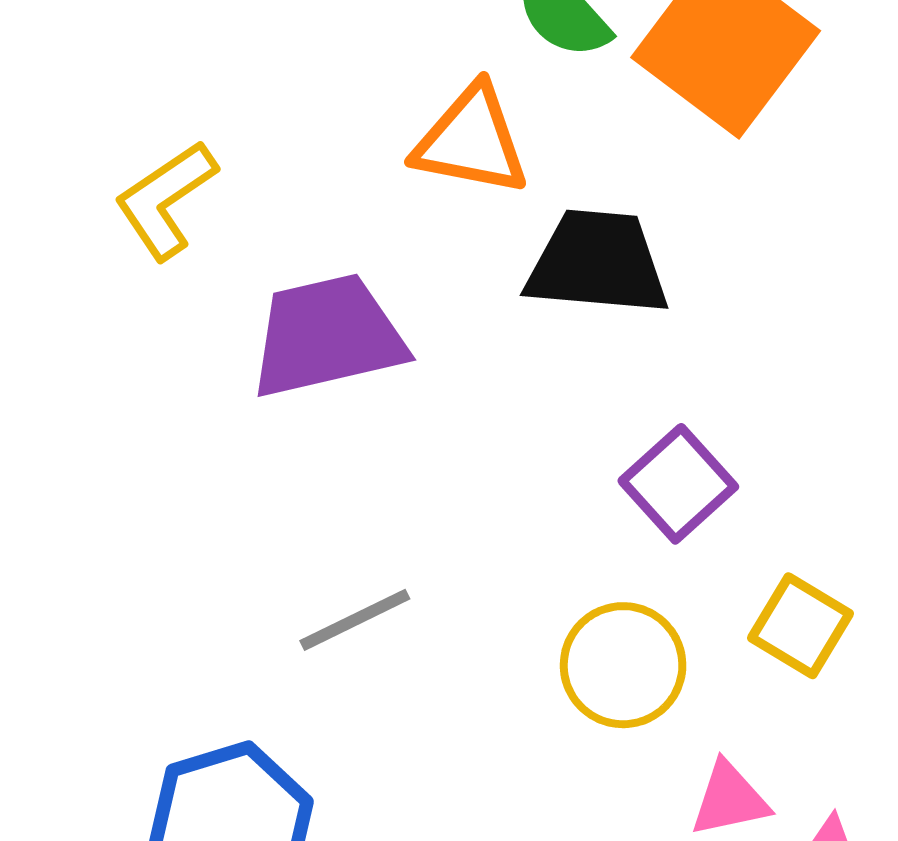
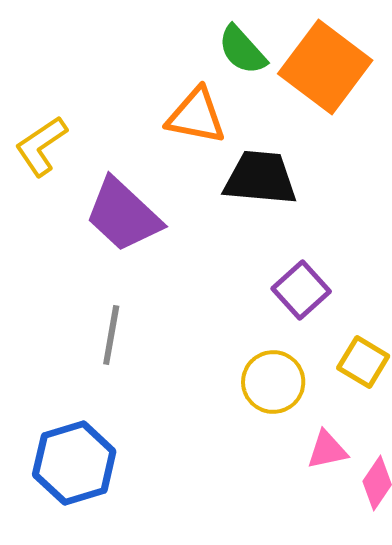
purple trapezoid: (327, 336) -> (123, 215), turned -124
gray line: (355, 620) -> (111, 335), moved, turned -54

